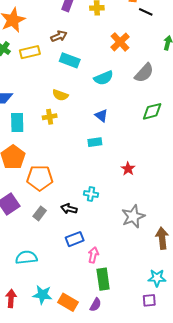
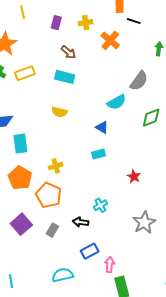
brown arrow: (59, 36) -> (68, 52), moved, turned 70
orange cross: (120, 42) -> (110, 40), moved
cyan semicircle: (104, 78) -> (117, 102), moved
yellow cross: (50, 117) -> (56, 166), moved
orange pentagon: (40, 178) -> (49, 195), turned 30
cyan cross: (91, 194) -> (100, 205), turned -32
cyan semicircle: (26, 257) -> (63, 275), moved

